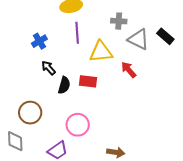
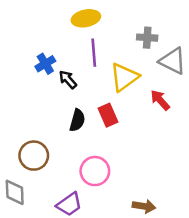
yellow triangle: (101, 52) -> (124, 77), turned -30
black arrow: (48, 68) -> (68, 80), moved
red rectangle: (88, 81) -> (108, 115), turned 60

